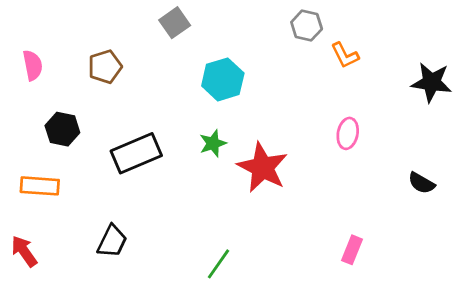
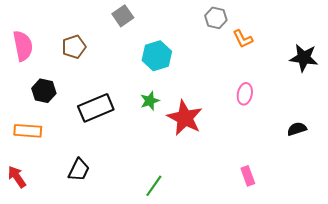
pink semicircle: (33, 65) -> (23, 46), size x1.4
black semicircle: (421, 183) -> (297, 129), turned 132
pink rectangle: (352, 250) -> (248, 176), turned -42

